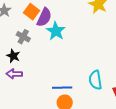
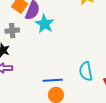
gray cross: (23, 37) -> (12, 31), turned -32

